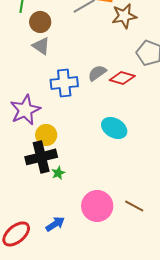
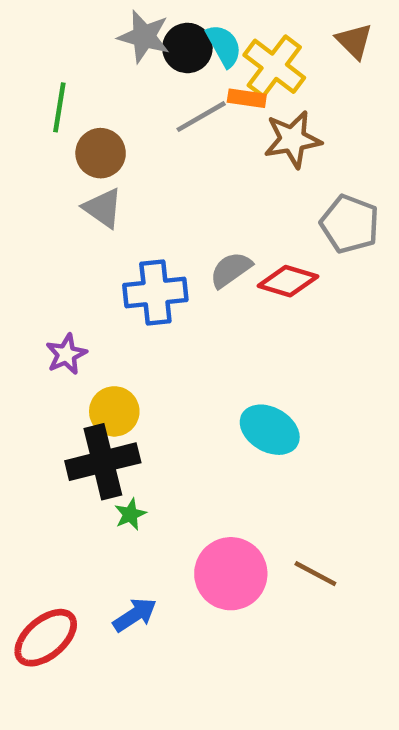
purple star: (25, 110) -> (66, 354), size x0.6
cyan ellipse: (114, 128) -> (270, 430), moved
green star: (58, 173) -> (130, 514), moved

